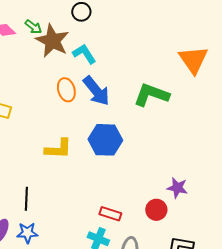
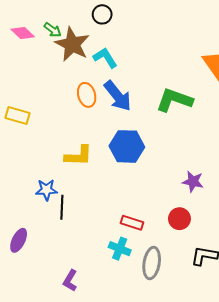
purple star: (177, 188) -> (193, 182), moved
black line: (26, 199) -> (62, 207), moved
blue star: (27, 233) -> (46, 190), moved

